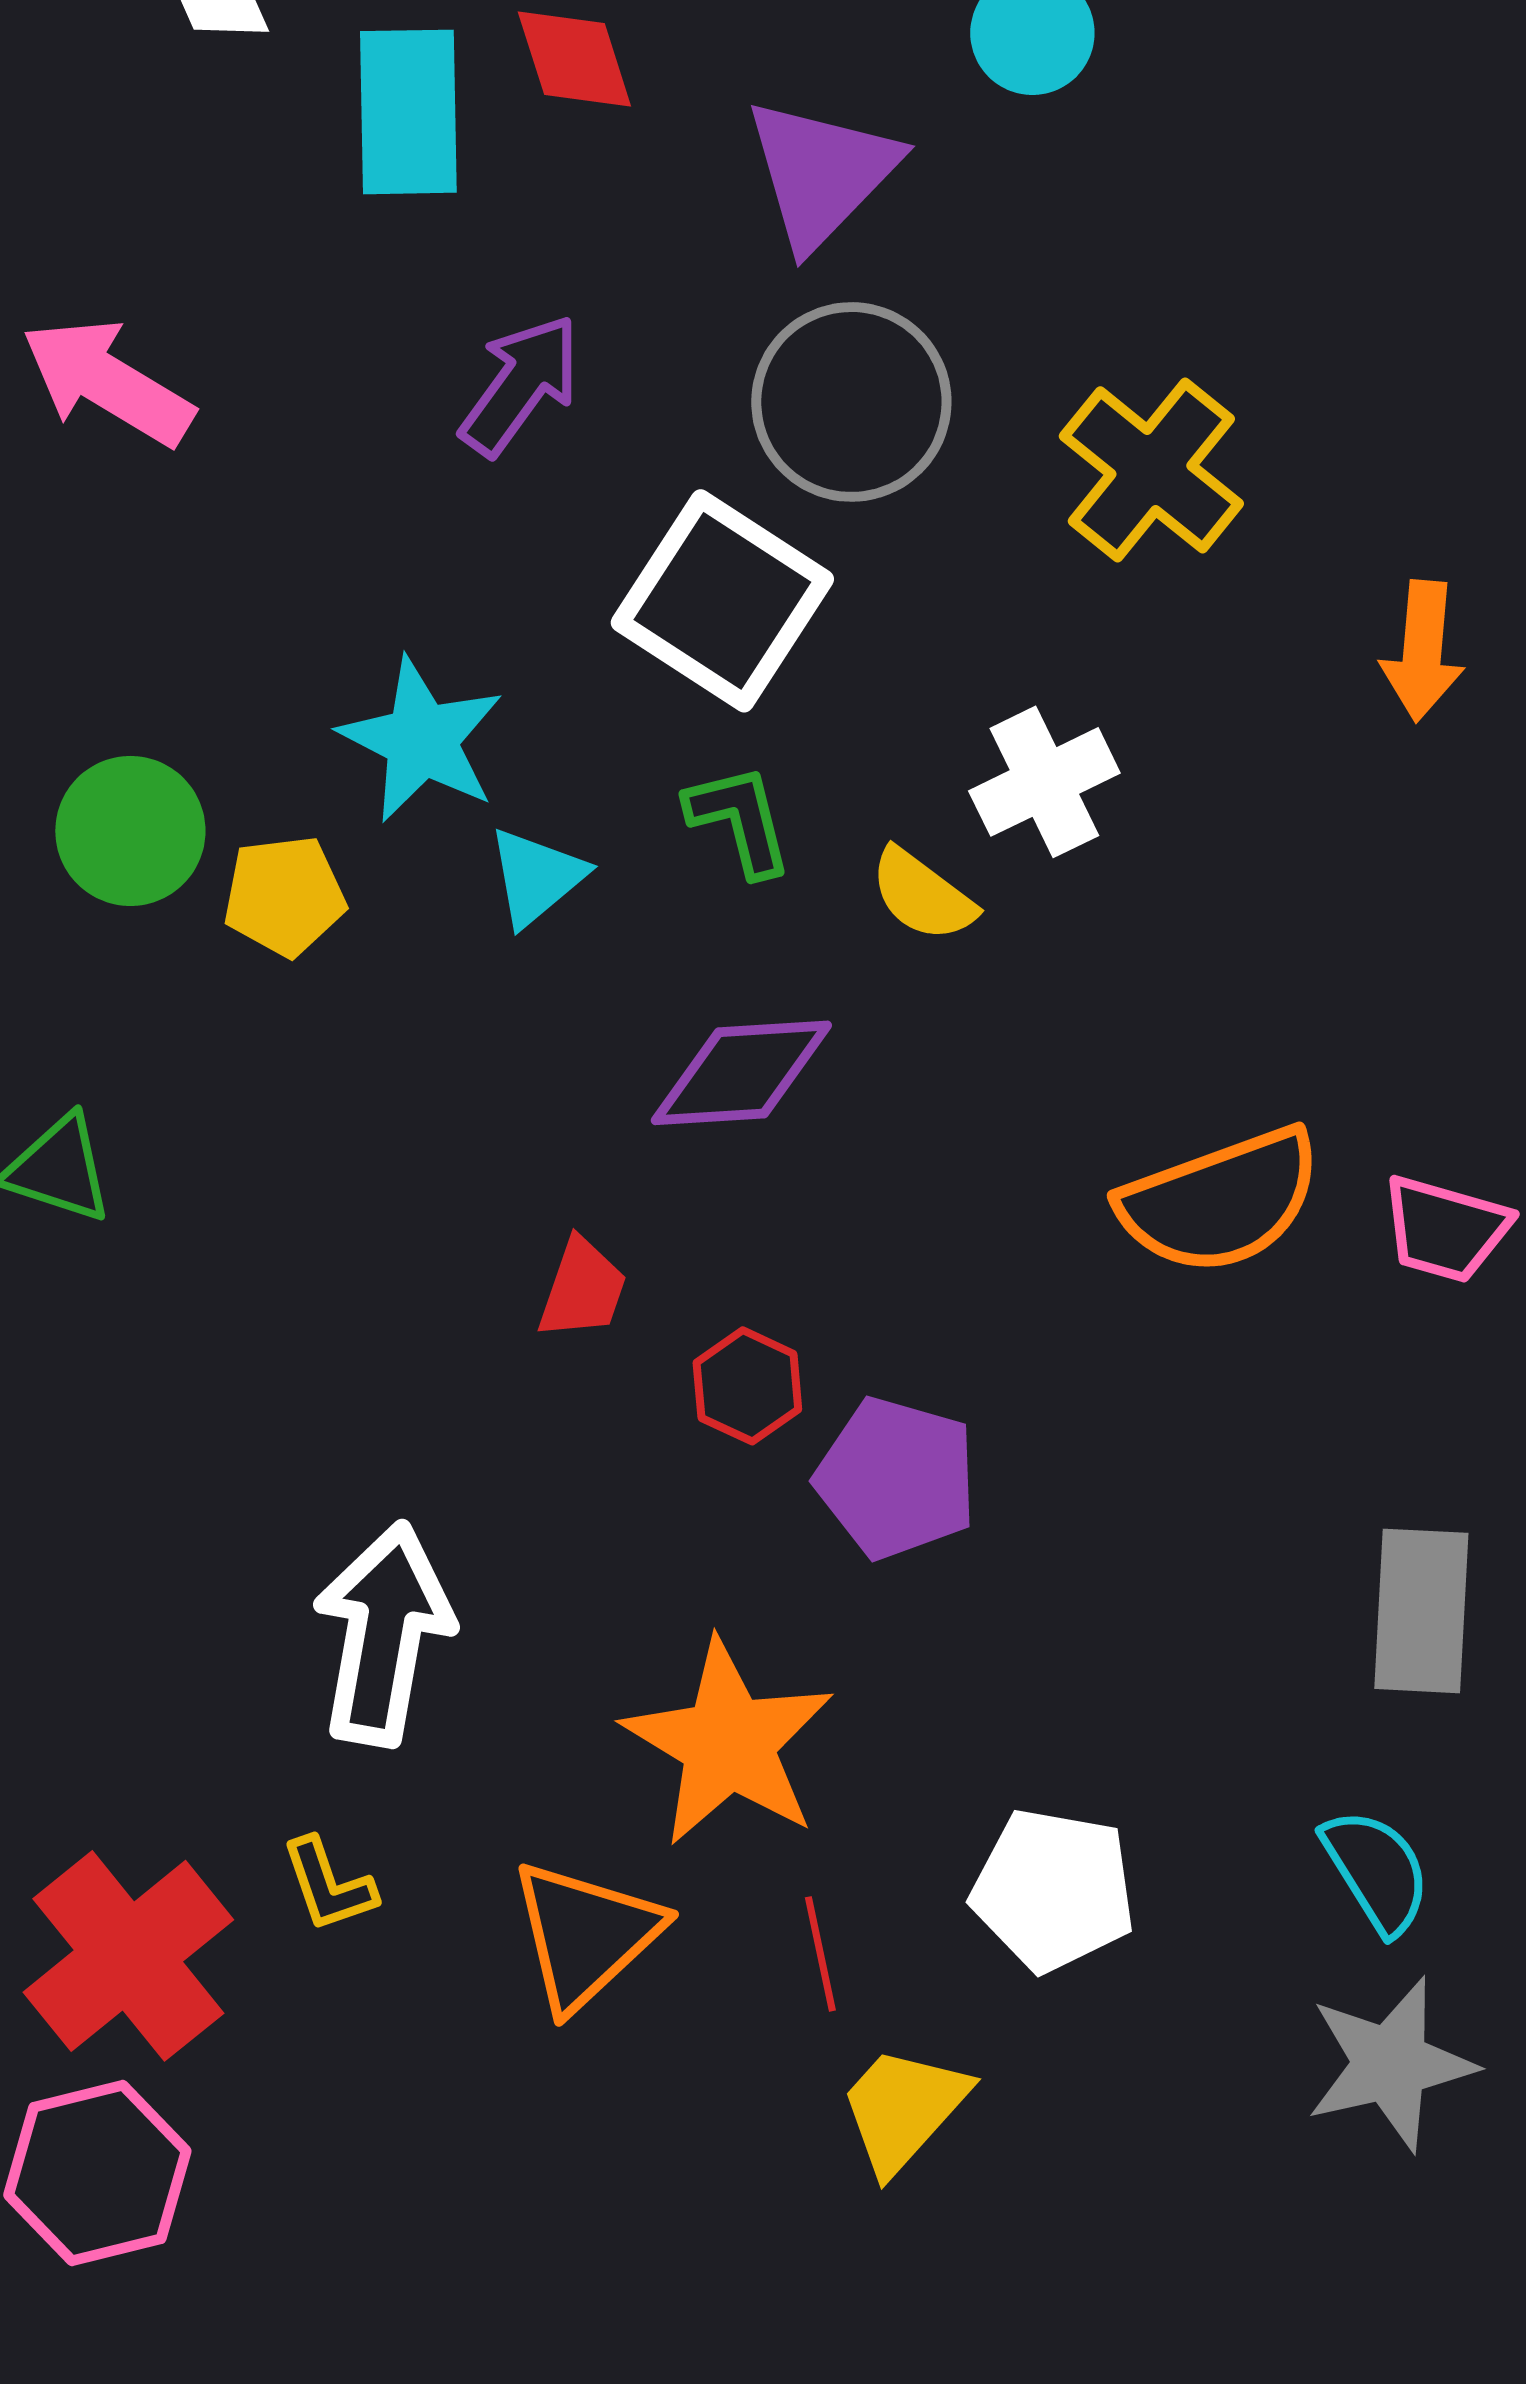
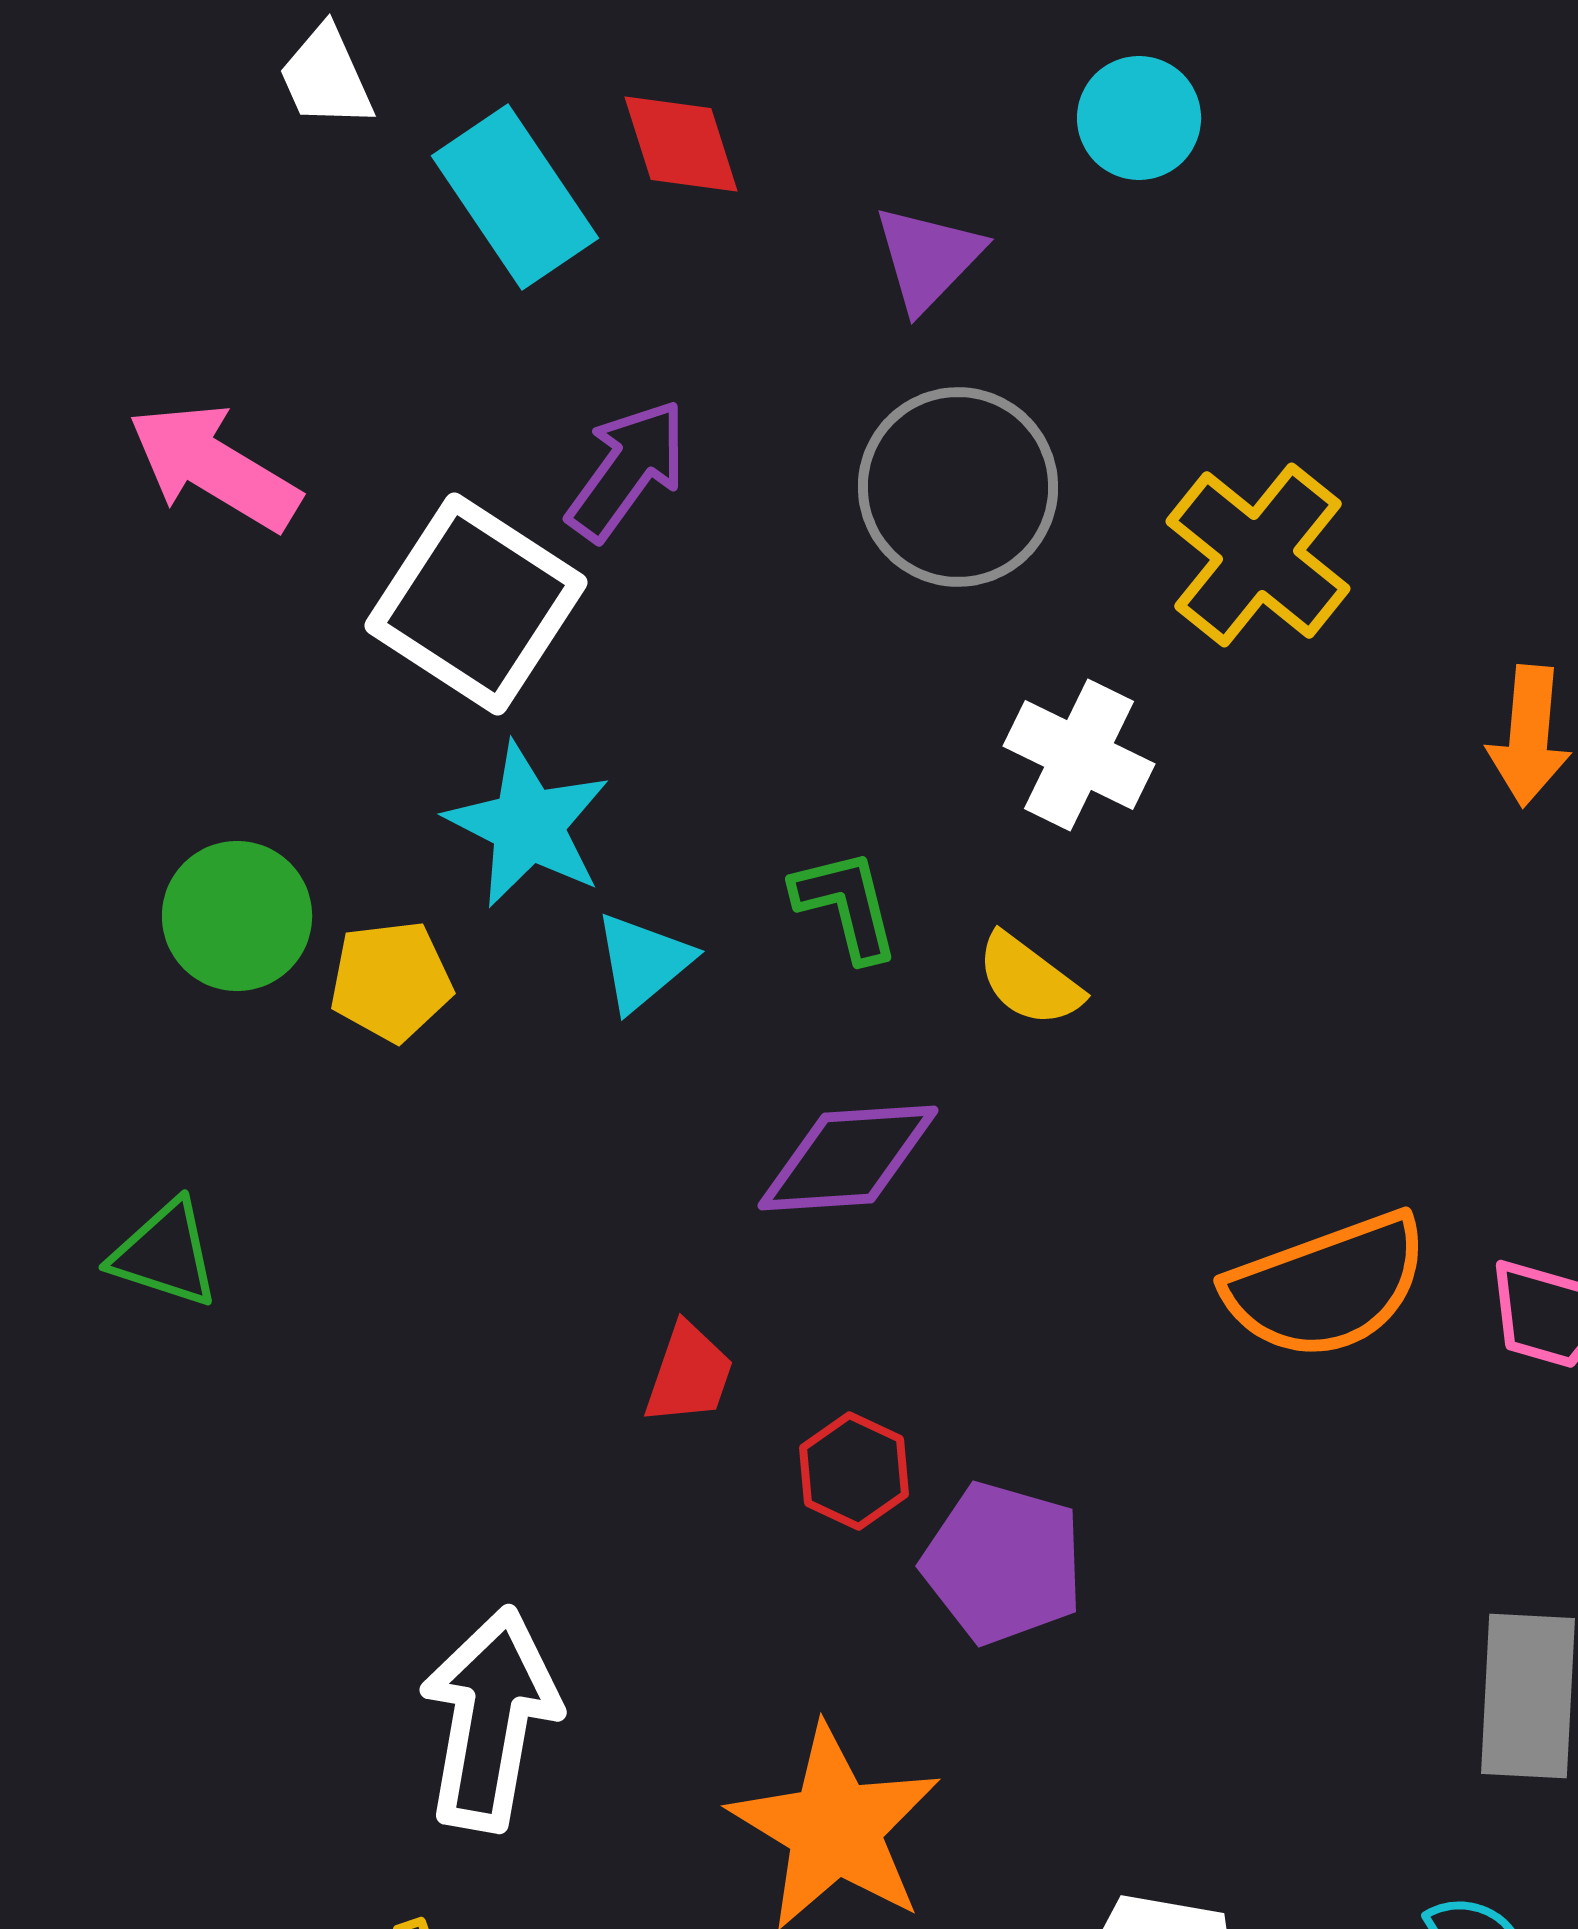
cyan rectangle: (408, 112) -> (515, 197), turned -33
purple triangle: (821, 173) -> (928, 258), size x0.7
white square: (722, 601) -> (476, 604), moved
white cross: (1044, 782) -> (1079, 755), moved, turned -38

